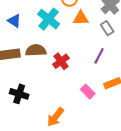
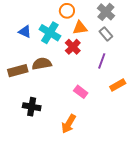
blue triangle: (14, 21) -> (25, 32), moved
red cross: (61, 61) -> (73, 47), moved
pink rectangle: (88, 92) -> (81, 92), moved

